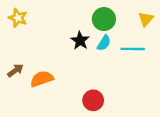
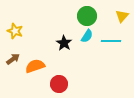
yellow star: (18, 18) -> (15, 31), moved
black star: (80, 41) -> (64, 43), moved
red circle: (93, 100) -> (59, 84), moved

